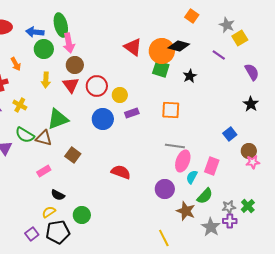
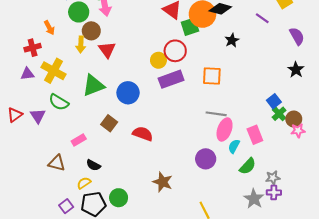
brown circle: (75, 65) -> (91, 31), moved
green square: (161, 69) -> (190, 27), moved, turned -36
red circle: (97, 86) -> (175, 51), moved
yellow cross: (20, 105) -> (54, 71), size x1.6
purple rectangle: (132, 113) -> (171, 79), size x1.6
blue circle: (103, 119) -> (128, 93), moved
brown triangle: (44, 138) -> (57, 163), moved
pink rectangle: (212, 166) -> (255, 135), turned -42
red semicircle: (121, 172) -> (143, 134), moved
green cross: (248, 206) -> (279, 114), moved
brown star: (186, 211) -> (163, 182), moved
green circle: (82, 215) -> (119, 198), moved

